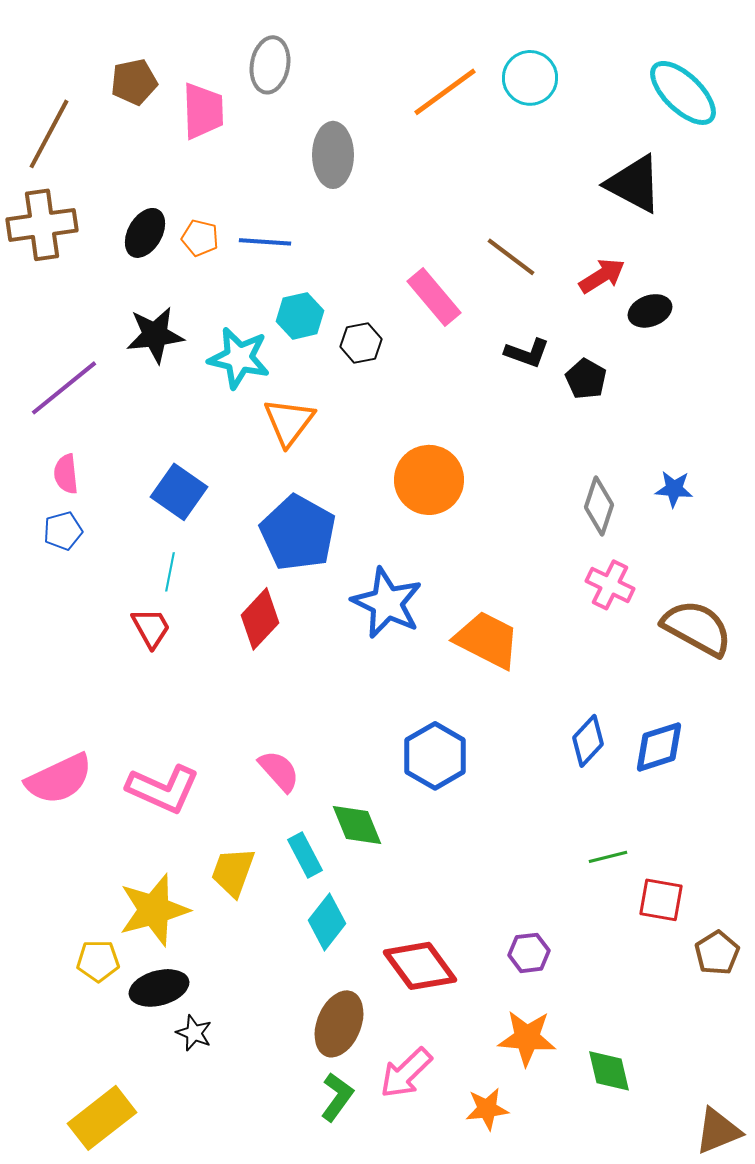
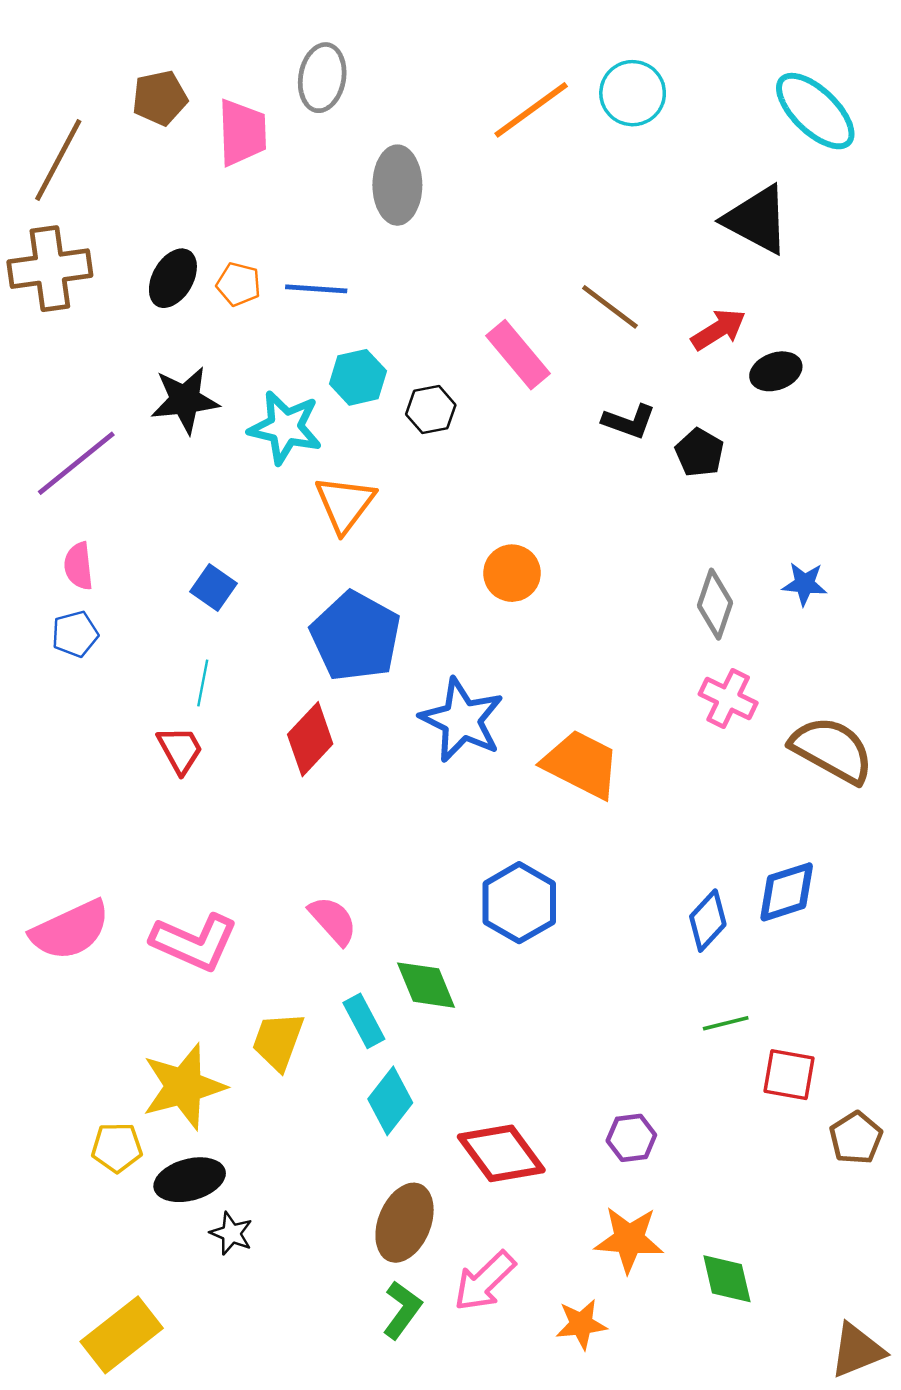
orange circle: (429, 480) -> (512, 573), size x0.7
blue square: (179, 492) -> (213, 587), size x0.7
blue diamond: (588, 741) -> (708, 921), moved

